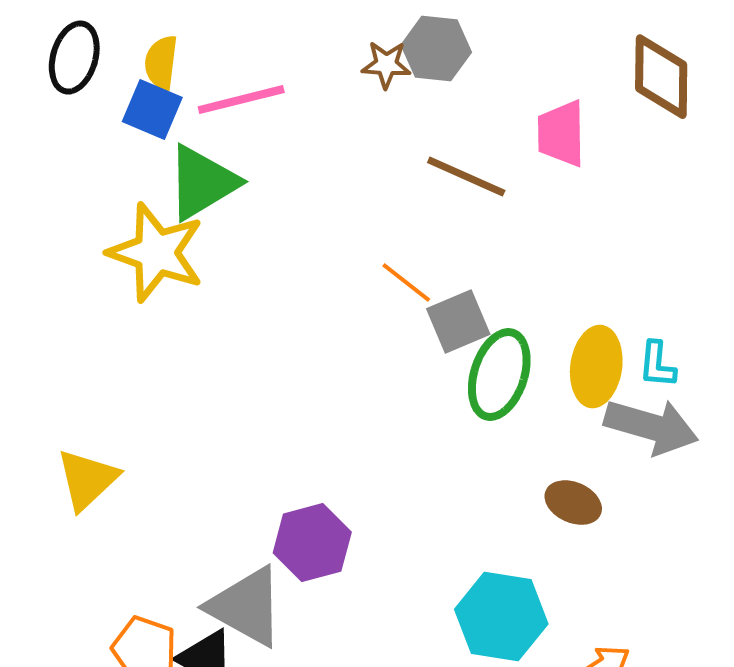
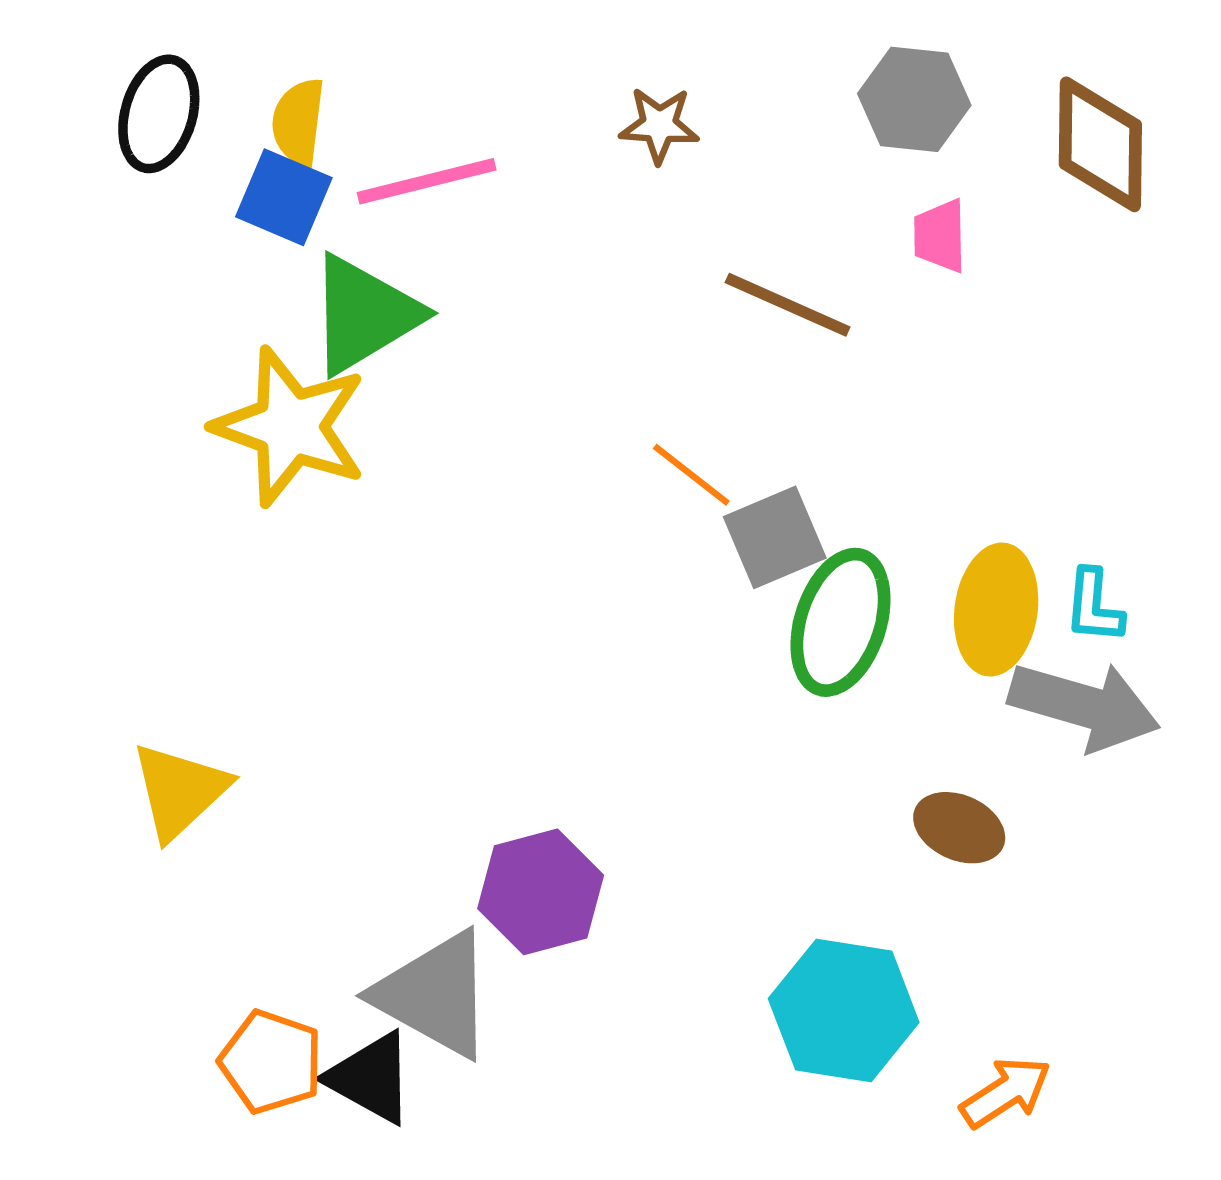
gray hexagon: (436, 49) -> (914, 99), moved
pink trapezoid: (561, 134) -> (940, 236), size x0.7

